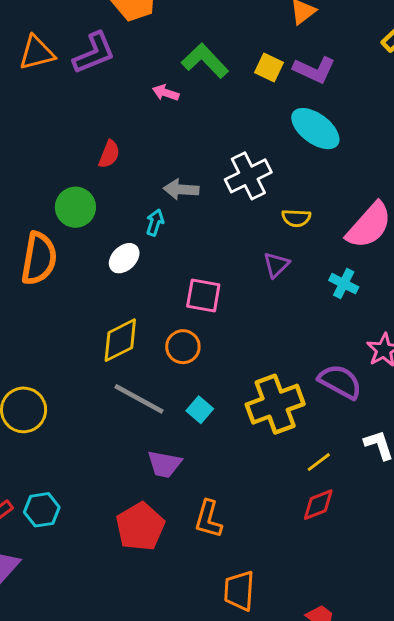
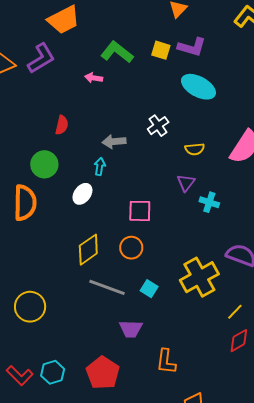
white cross: (248, 176) -> (158, 126), size x0.7
cyan cross: (344, 284) -> (209, 202), moved
red pentagon: (140, 527) -> (103, 373), moved

